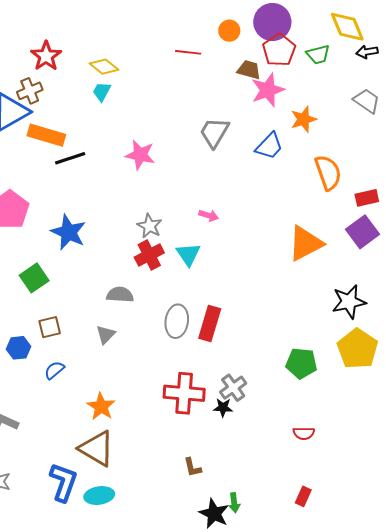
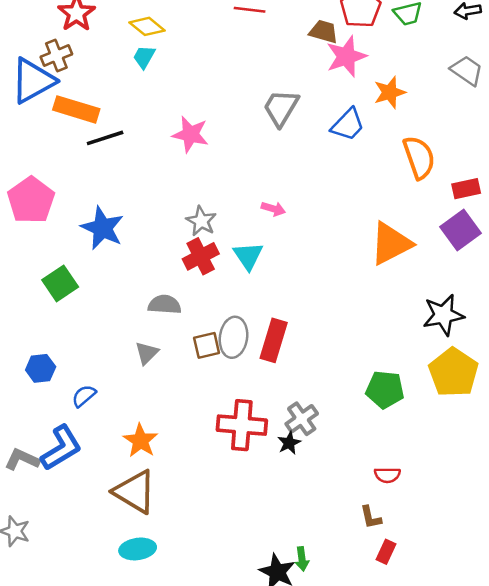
brown square: (50, 327) -> (207, 345), moved
black star: (223, 408) -> (289, 443), turned -30
brown L-shape: (192, 467) -> (371, 517), moved
blue L-shape: (63, 482) -> (61, 448), moved, turned 39

